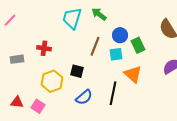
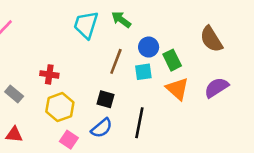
red cross: (44, 48) -> (49, 74), moved
gray rectangle: (17, 59) -> (14, 94), moved, turned 48
black square: (77, 71) -> (105, 99), moved
orange triangle: (133, 74) -> (177, 89), moved
pink square: (38, 106) -> (69, 140), moved

